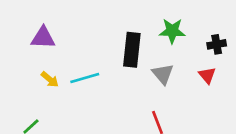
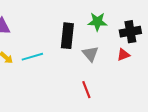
black cross: (217, 44) -> (130, 32), size x1.5
red triangle: (207, 75) -> (123, 55), turned 48

